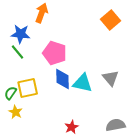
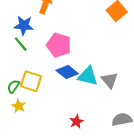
gray triangle: (111, 78) -> (109, 80), moved
blue diamond: (63, 79) -> (67, 72), turned -50
yellow square: (28, 88) -> (31, 81), turned 30

